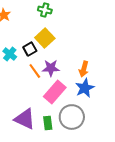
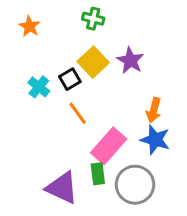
purple star: (51, 68) -> (130, 61), moved, turned 30
blue star: (85, 88) -> (155, 140), turned -30
green rectangle: (48, 123) -> (98, 174), moved

